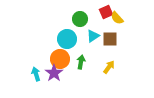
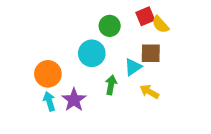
cyan triangle: (93, 36) -> (133, 67), moved
orange circle: (60, 59) -> (48, 74), moved
yellow arrow: (109, 67) -> (149, 92), turned -96

